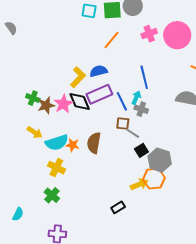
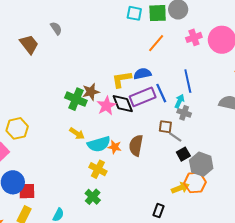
yellow L-shape: (78, 77) -> (122, 79), turned -145
green cross: (33, 98) -> (76, 99), size x1.5
blue line: (122, 101) -> (161, 93), moved
brown star: (46, 105) -> (91, 92), moved
black rectangle: (118, 207) -> (159, 211), turned -40

